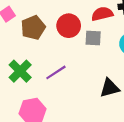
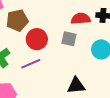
red circle: (69, 26) -> (37, 39), moved

